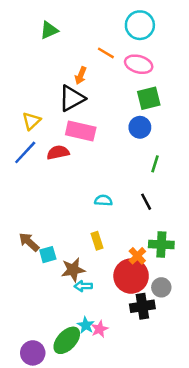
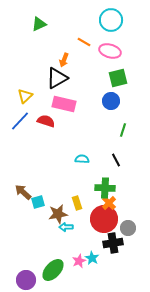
red semicircle: (58, 152) -> (46, 121), turned 30
yellow rectangle: (97, 241) -> (77, 203), moved
green cross: (161, 245) -> (105, 188), moved
cyan star: (86, 325) -> (92, 258), moved

